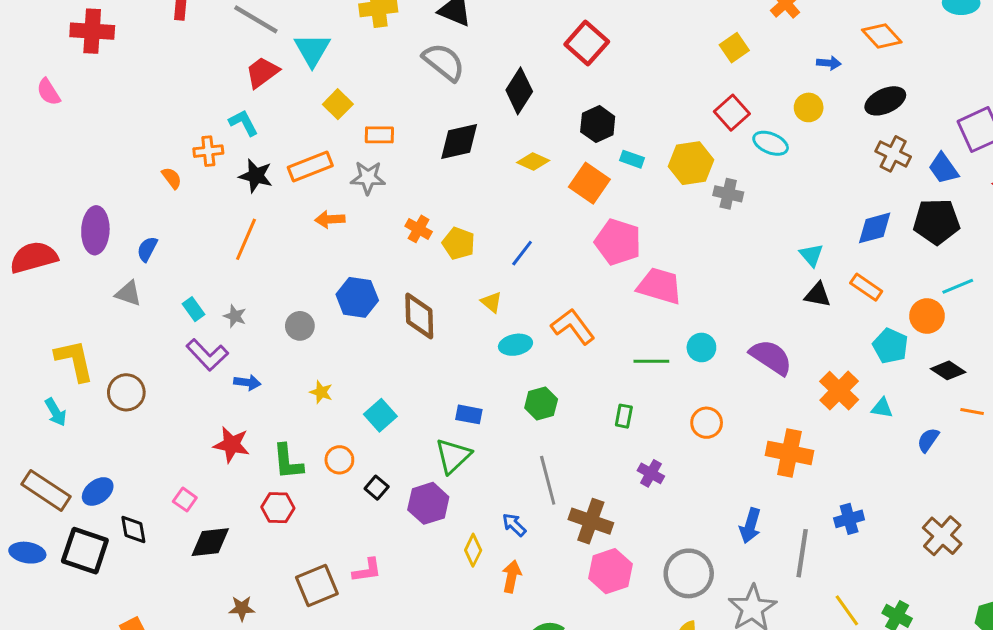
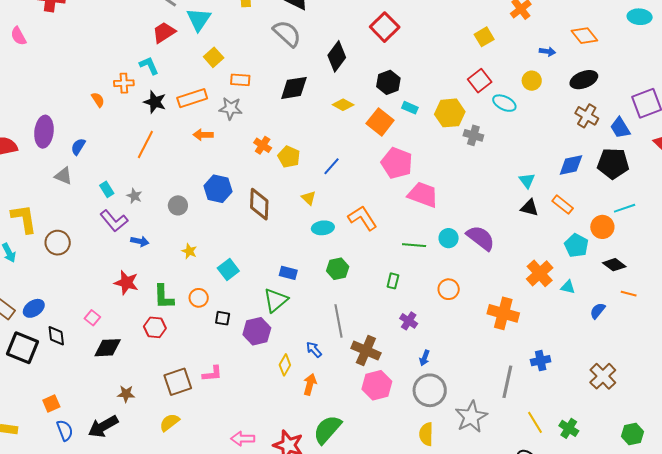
purple semicircle: (771, 357) -> (481, 238), moved
black square: (377, 488) -> (223, 318), turned -35
blue arrow: (750, 526) -> (425, 358), moved, size x0.7

